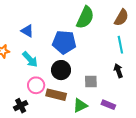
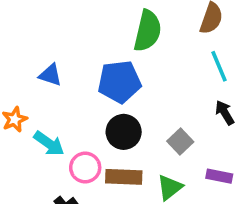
cyan arrow: (30, 59) -> (49, 144), moved
gray square: (91, 82) -> (180, 142), turned -32

